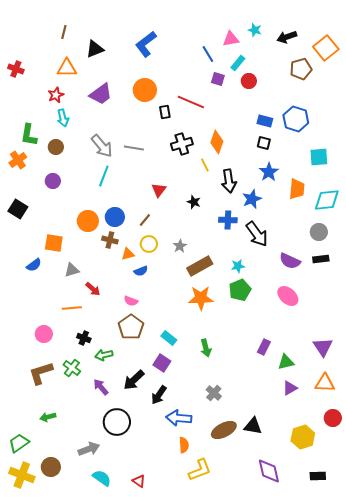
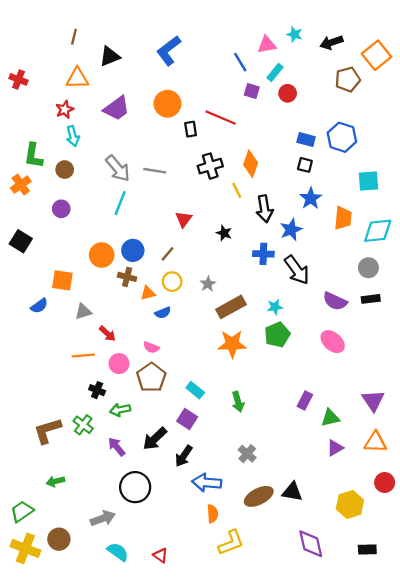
pink circle: (44, 334) -> (119, 364), moved

